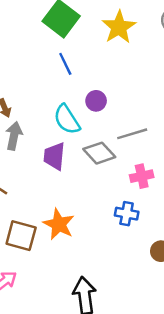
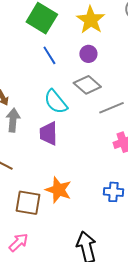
purple circle: (96, 101) -> (88, 54), moved
gray diamond: (99, 153) -> (87, 85), moved
blue cross: (127, 214) -> (113, 192), moved

